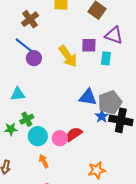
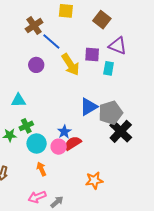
blue line: (24, 45) -> (51, 41), moved
blue triangle: (88, 97) -> (89, 107), turned -42
blue star: (102, 116) -> (64, 132), moved
black cross: (121, 120) -> (121, 131), turned 30

